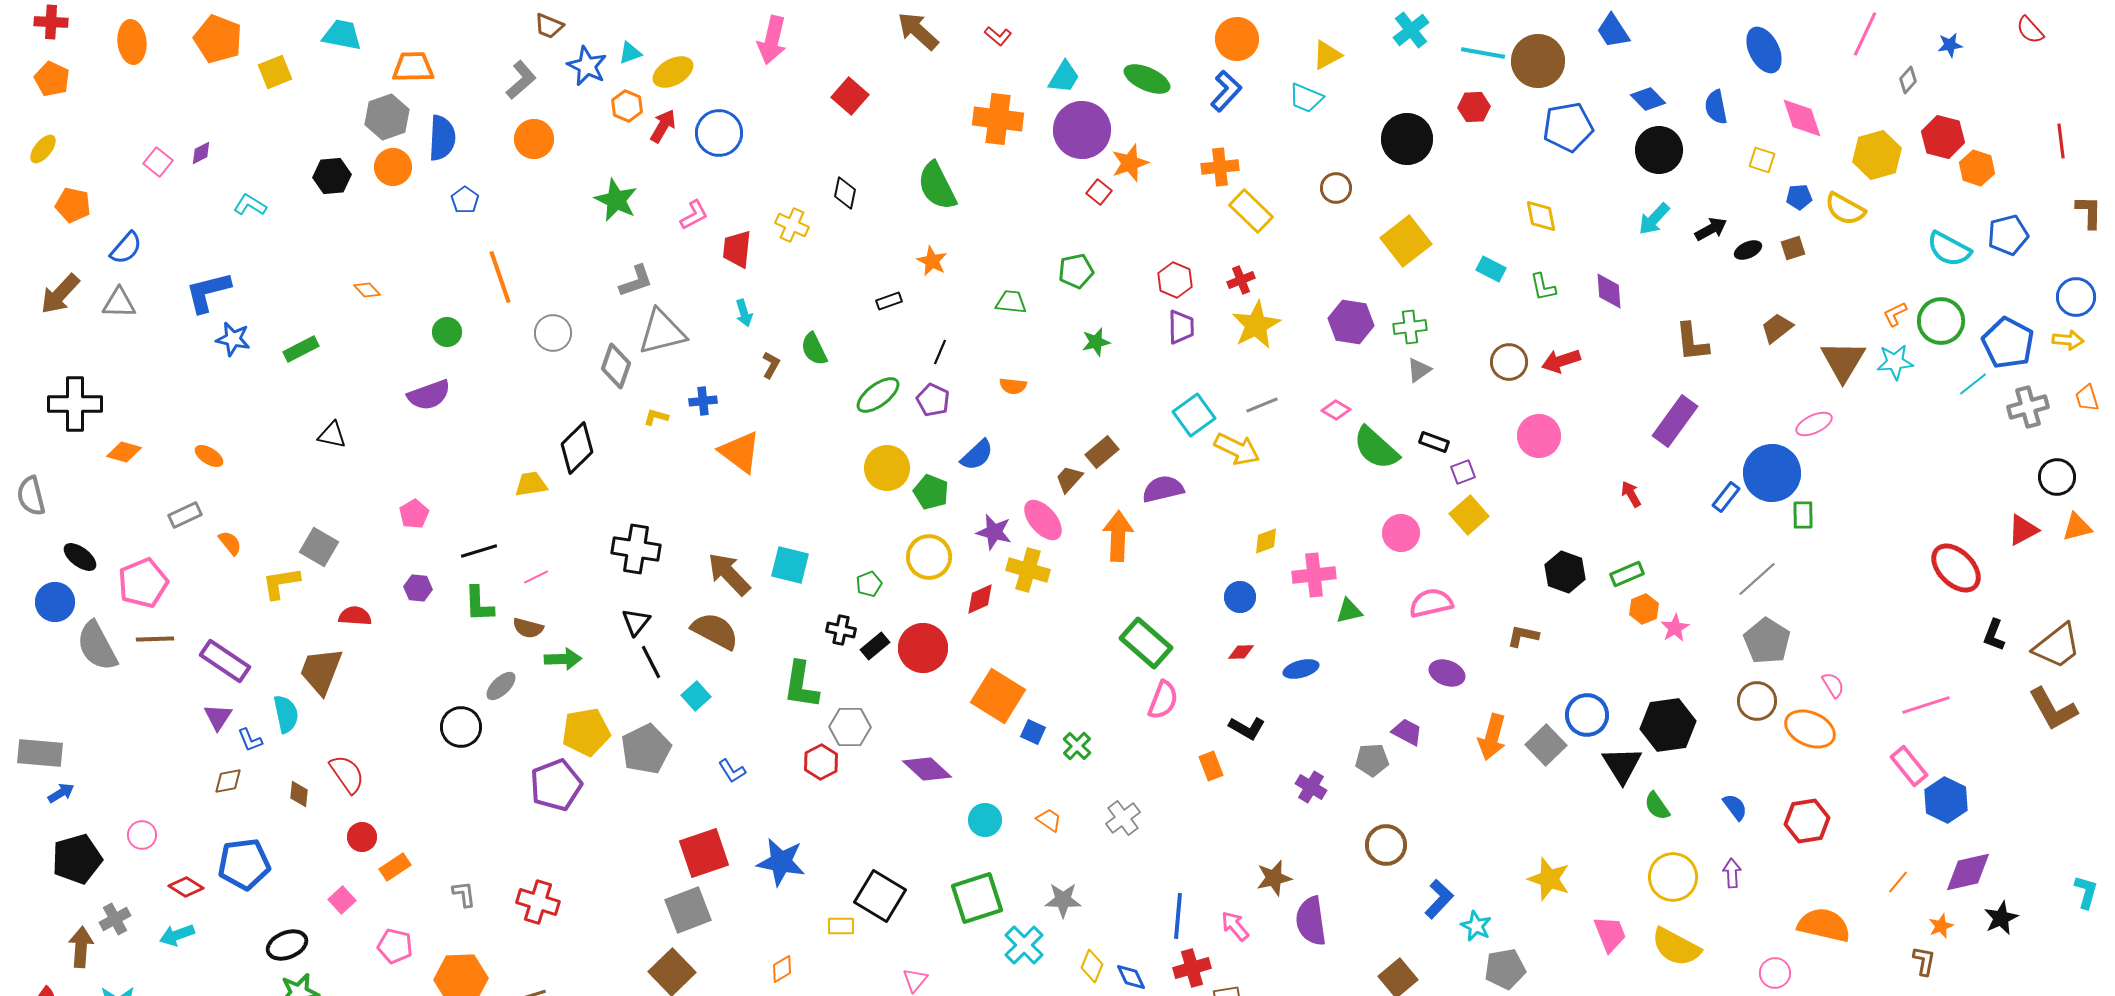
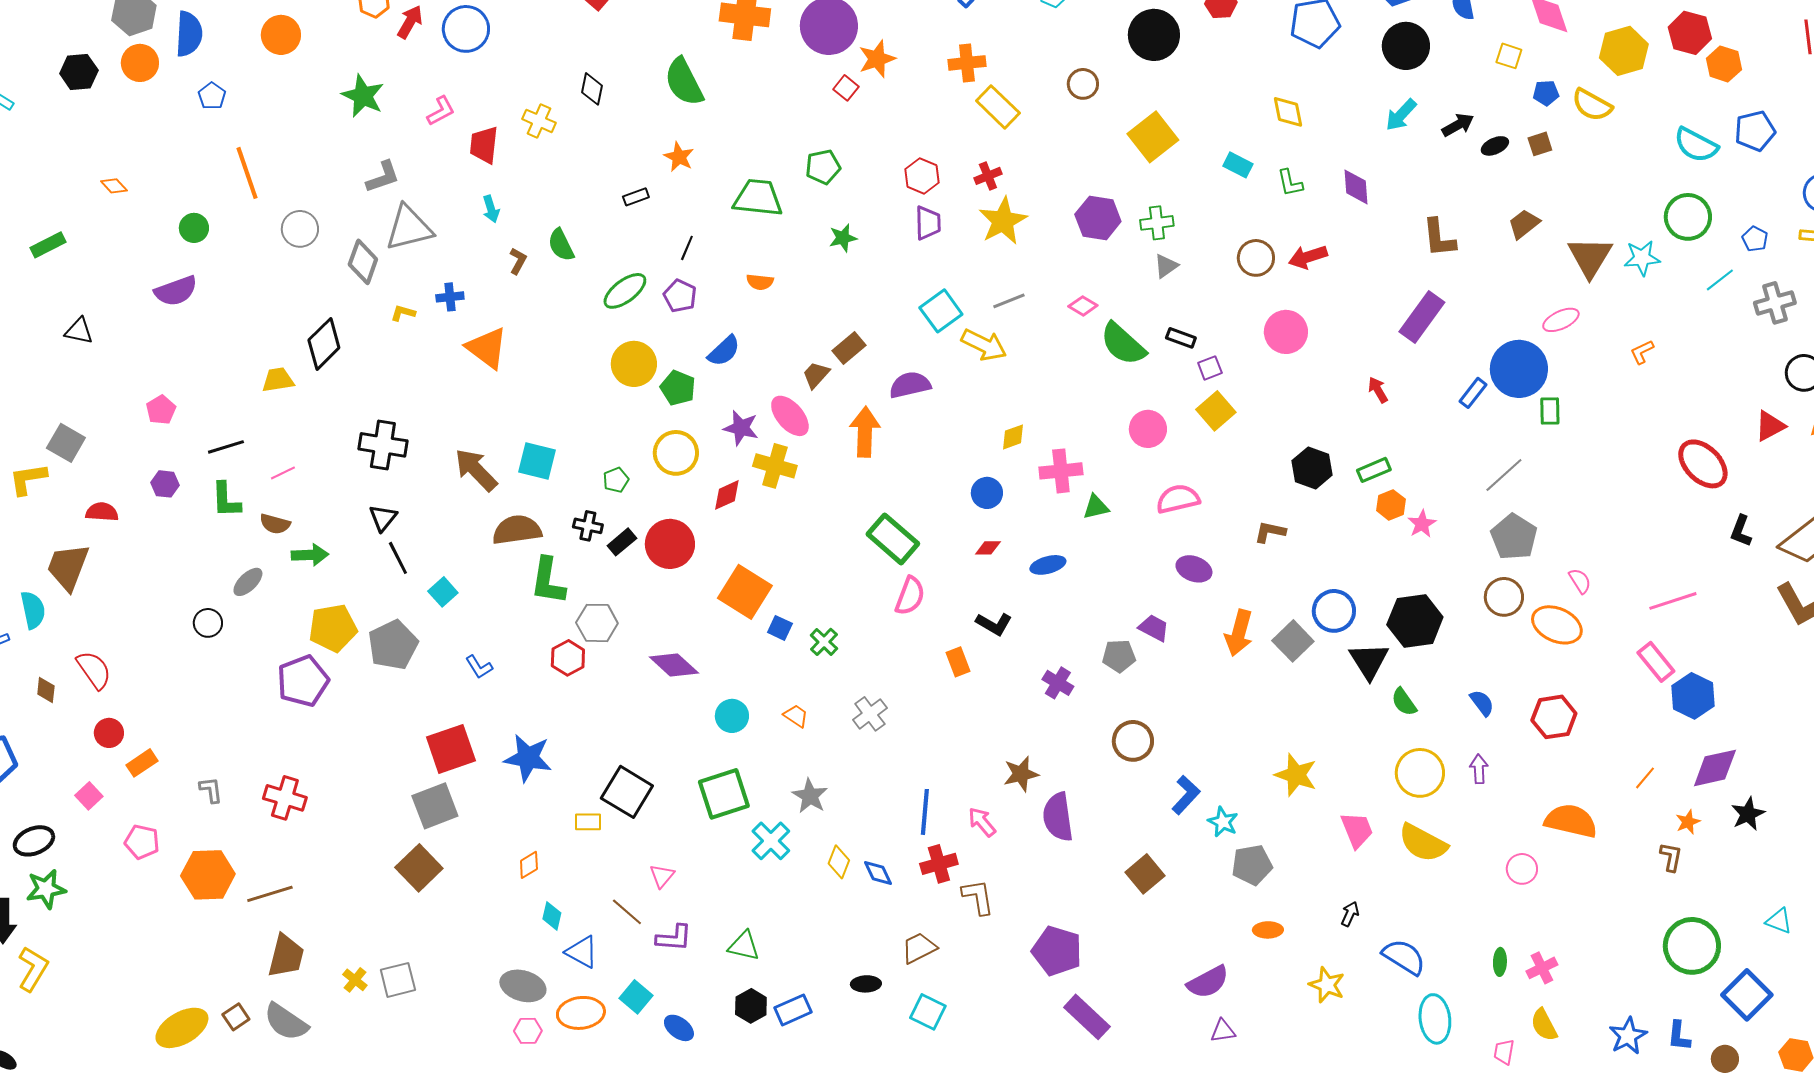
green trapezoid: (1011, 302) -> (758, 198), size x1.6
orange L-shape: (1895, 314) -> (1642, 352), moved
blue pentagon: (2008, 343) -> (1755, 239), size x0.5
brown semicircle: (715, 631) -> (517, 530), moved, turned -36
black circle: (461, 727) -> (208, 623), size x0.7
gray star: (1063, 900) -> (810, 796), turned 30

